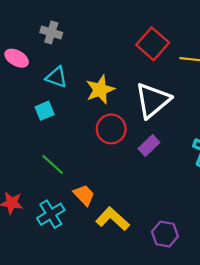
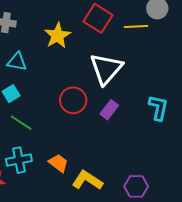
yellow star: (100, 90) -> (58, 36), moved
green line: (53, 164) -> (21, 123), moved
cyan cross: (51, 214) -> (19, 160), moved, turned 30

